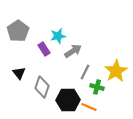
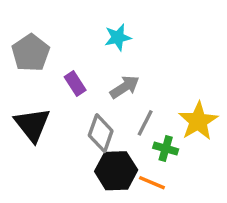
cyan star: (58, 36) -> (118, 37), moved
black triangle: (19, 73) -> (32, 125), size x1.6
gray diamond: (42, 87) -> (101, 133), moved

